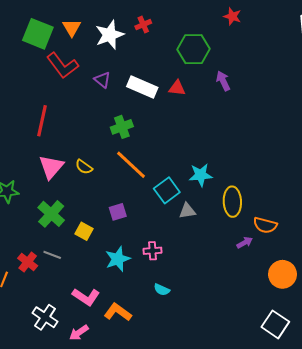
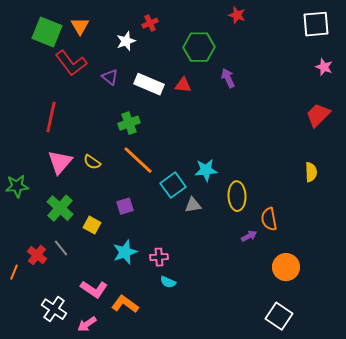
white star: (110, 35) -> (126, 41), moved, size x0.7
orange semicircle: (265, 225) -> (269, 219), turned 65
pink cross: (153, 251) -> (159, 257), moved
gray line: (52, 255) -> (61, 248), turned 30

